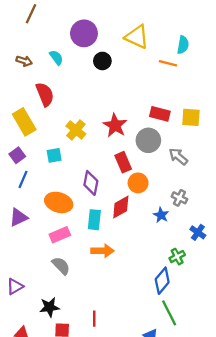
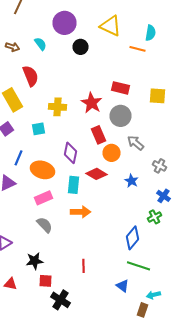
red rectangle: (160, 114) -> (120, 88), moved
yellow cross: (76, 130) -> (58, 107), turned -36
gray arrow: (178, 156) -> (136, 143), moved
blue line: (23, 179) -> (18, 158), moved
gray cross: (179, 198) -> (160, 166), moved
red diamond: (121, 207) -> (96, 174), turned 60
green cross: (177, 257) -> (154, 217), moved
green line: (169, 313) -> (138, 266), turned -45
red line: (94, 319) -> (84, 266), moved

